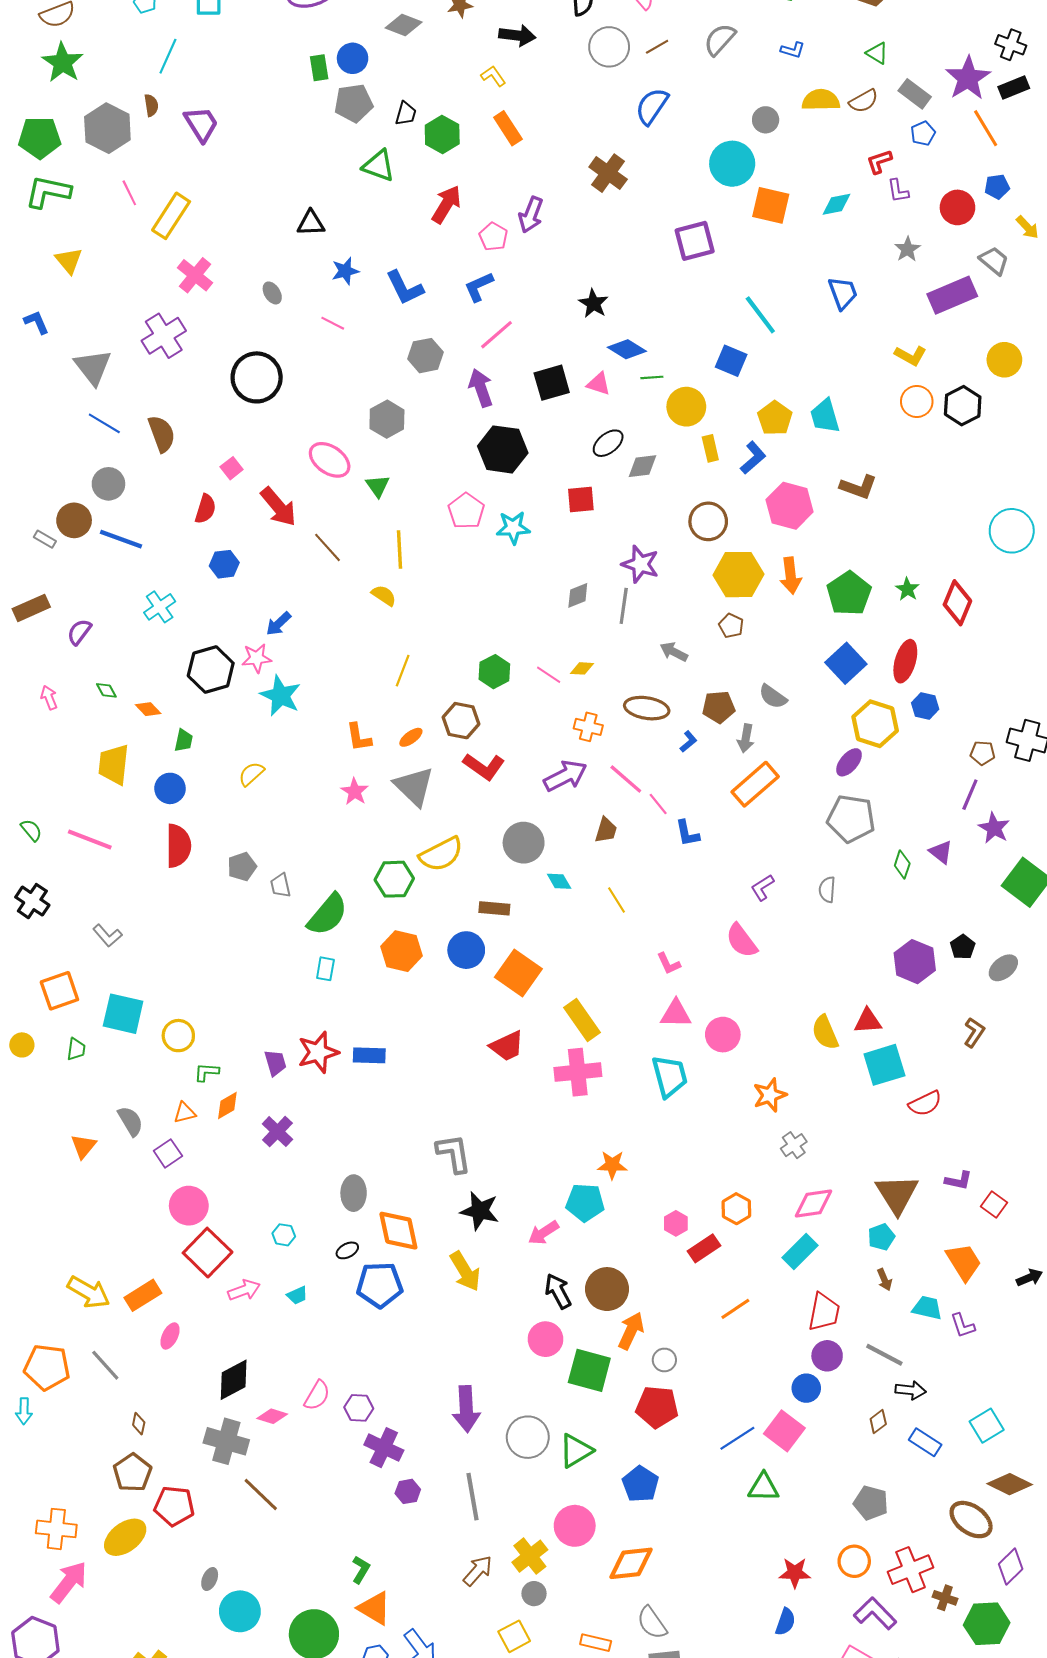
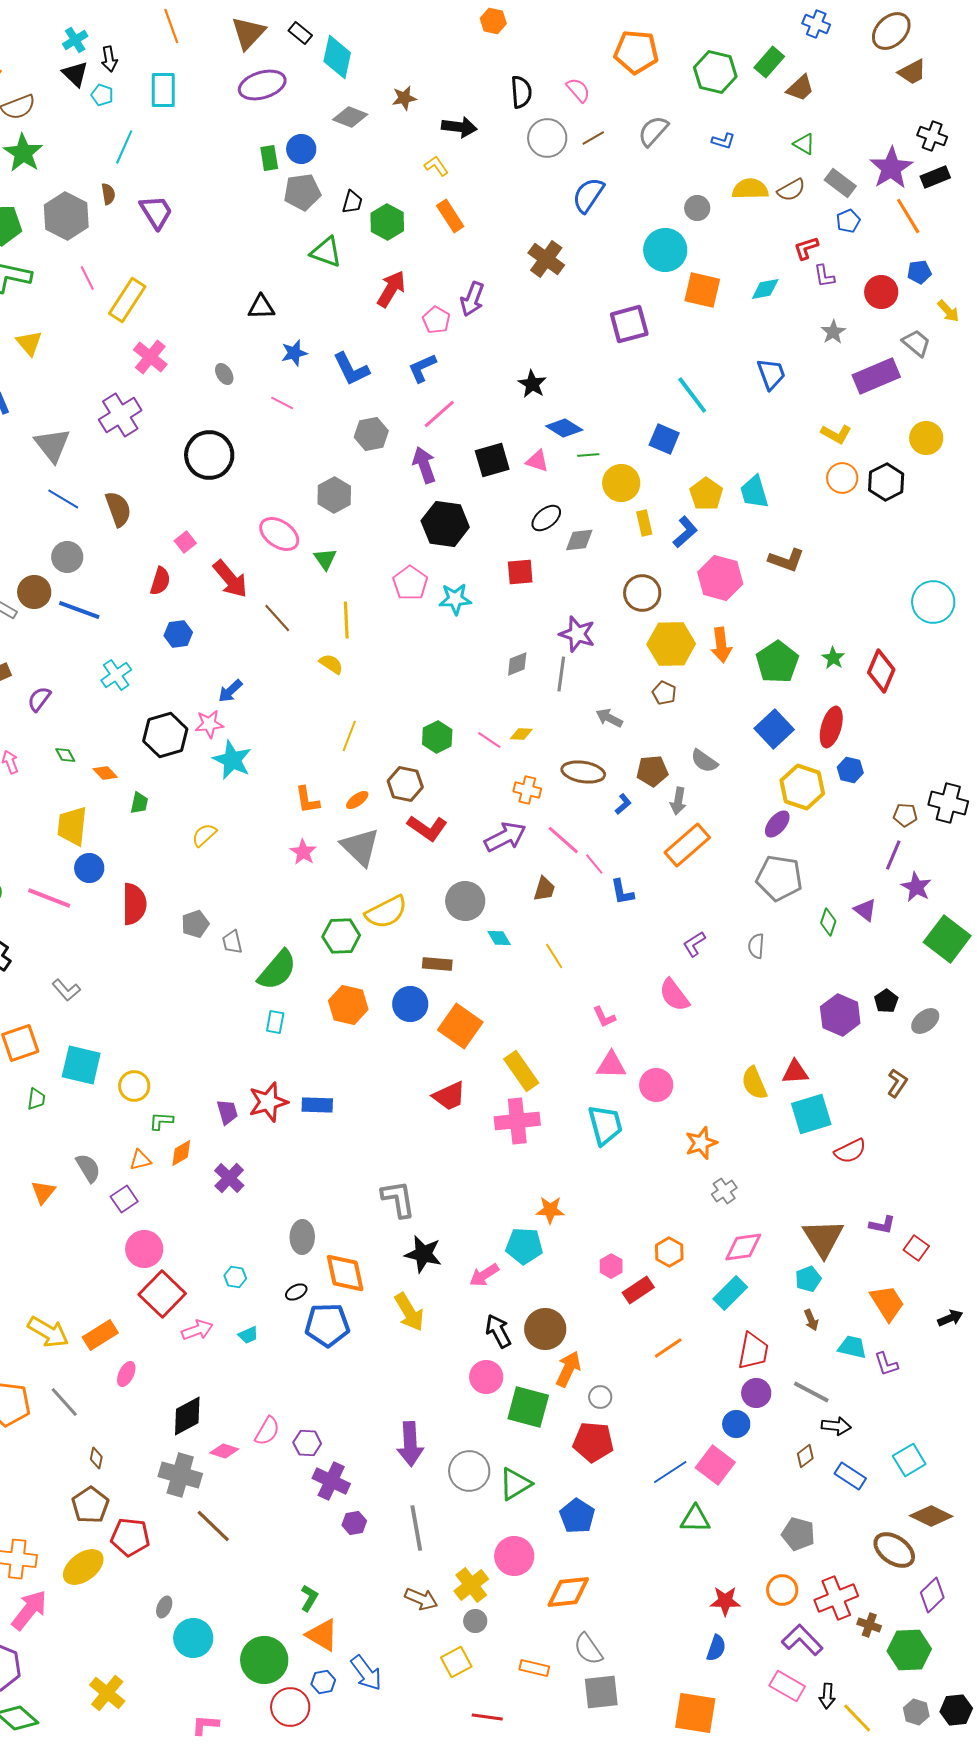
blue circle: (170, 788) -> (89, 868), moved
brown arrow: (478, 1571) -> (421, 1599), turned 72

